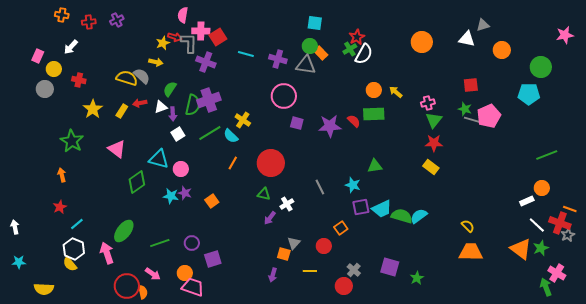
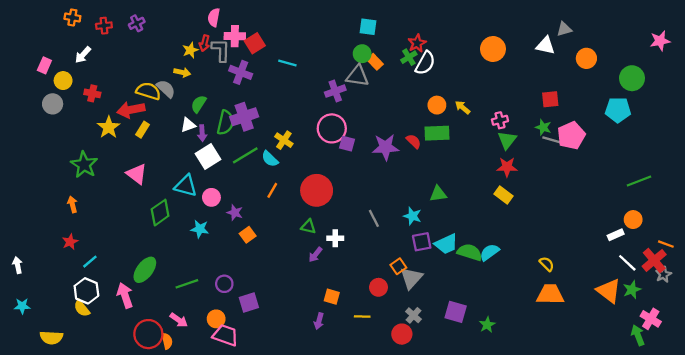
red arrow: (175, 37) -> (204, 43), turned 88
purple cross: (278, 59) -> (335, 91), moved, turned -36
pink circle: (284, 96) -> (332, 128), moved
red arrow: (140, 103) -> (131, 110), moved, size x1.6
white square: (178, 134) -> (208, 156), size x1.5
purple star: (185, 193) -> (235, 213), moved
white cross: (287, 204) -> (335, 238), turned 32
red cross: (560, 223) -> (654, 260), turned 30
gray triangle: (294, 243) -> (411, 278), moved, size x1.5

